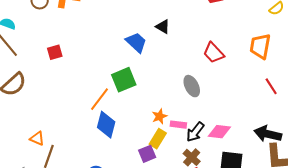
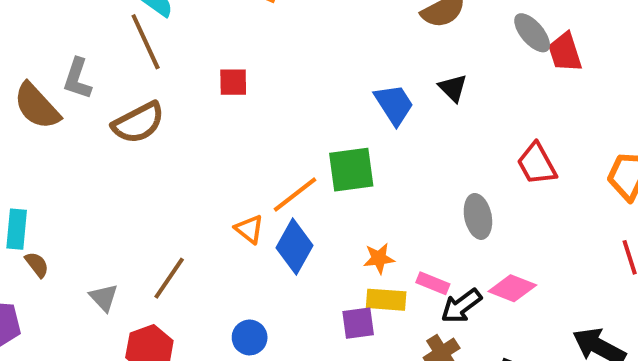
orange star: (160, 116) -> (379, 258), moved
pink diamond: (219, 132) -> (512, 288), moved
orange triangle: (37, 138) -> (249, 229), moved
yellow rectangle: (158, 139) -> (386, 300), turned 48

